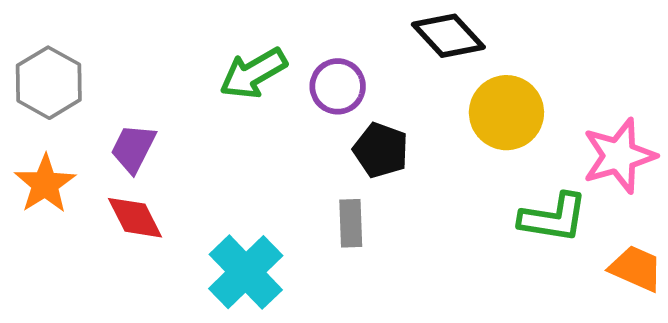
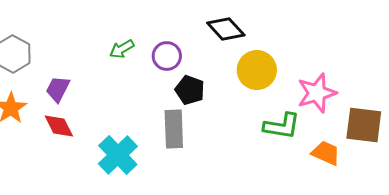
green arrow: (253, 73) -> (122, 49), size x0.7
gray rectangle: (351, 223) -> (174, 129), size x1.5

